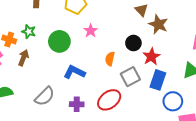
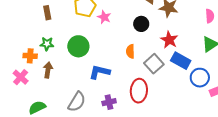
pink star: (91, 31) -> (104, 17), moved
black circle: (133, 43) -> (141, 24), moved
blue rectangle: (158, 80) -> (181, 61), turned -66
red ellipse: (109, 100) -> (139, 91), turned -35

